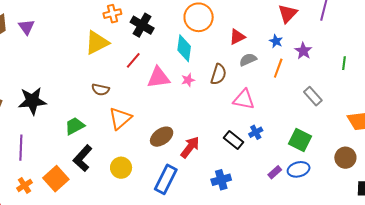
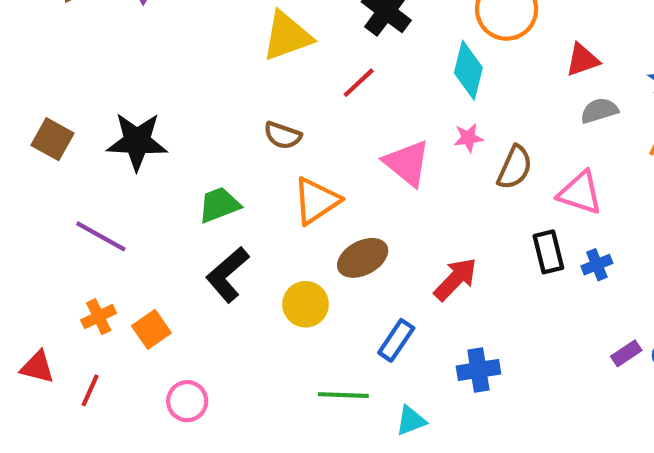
brown semicircle: (219, 74) -> (515, 167), moved
pink triangle: (158, 78) -> (407, 163), moved, turned 40
brown ellipse: (162, 137) -> (363, 258), moved
black rectangle: (234, 140) -> (548, 252), moved, turned 30
purple line: (21, 148) -> (101, 236), turned -70
orange square: (56, 179) -> (151, 329), moved, size x0.7
blue rectangle: (166, 179) -> (396, 340), size x0.7
blue cross: (221, 180) -> (478, 370), moved

